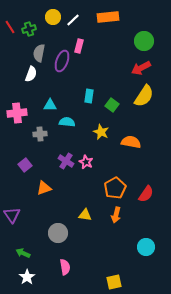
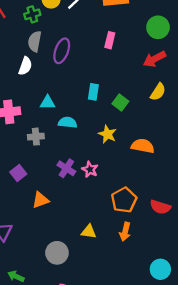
green cross: (29, 29) -> (32, 14), moved
pink rectangle: (79, 46) -> (110, 40), moved
yellow semicircle: (144, 96) -> (158, 92), size x0.7
red semicircle: (146, 194) -> (160, 207), turned 72

